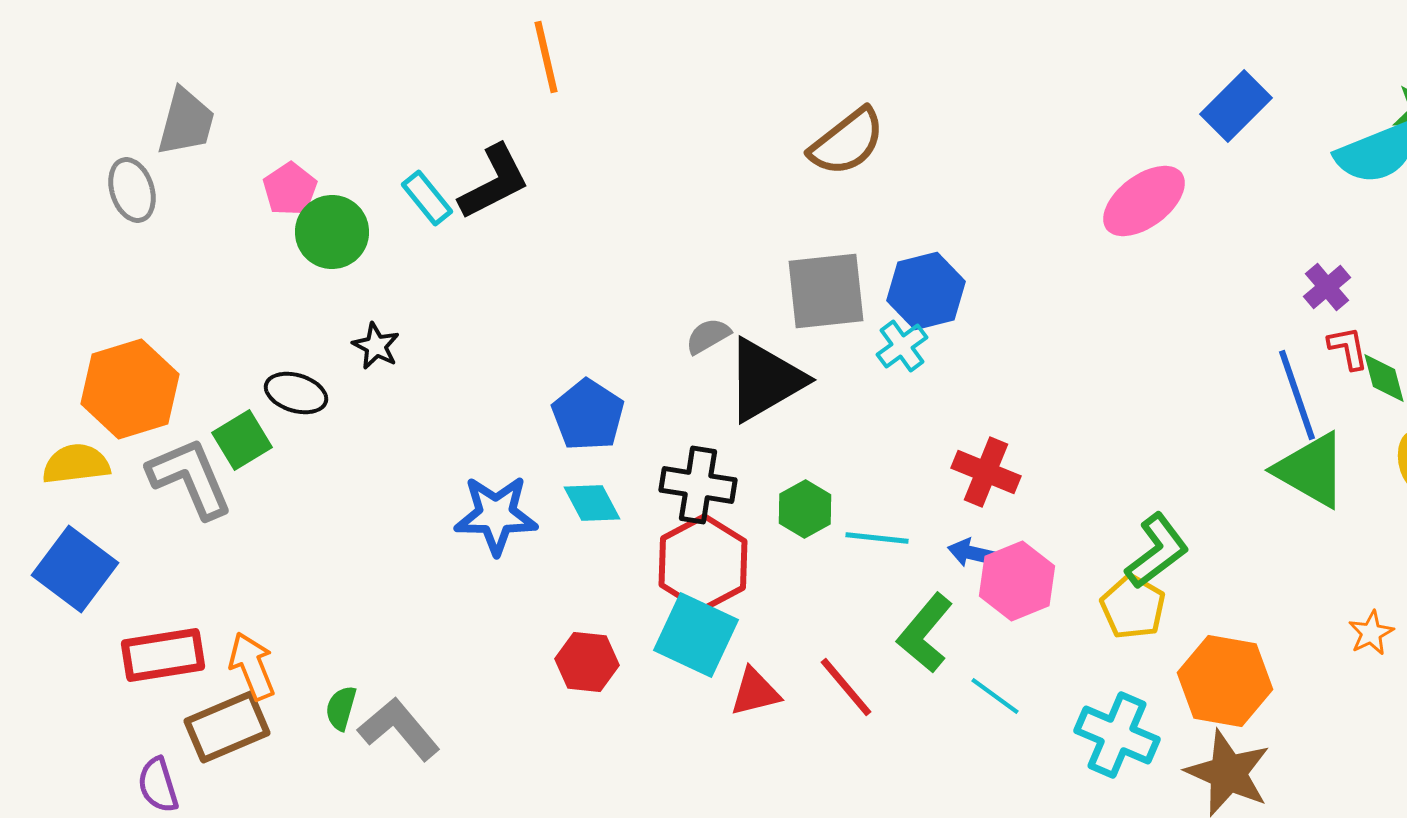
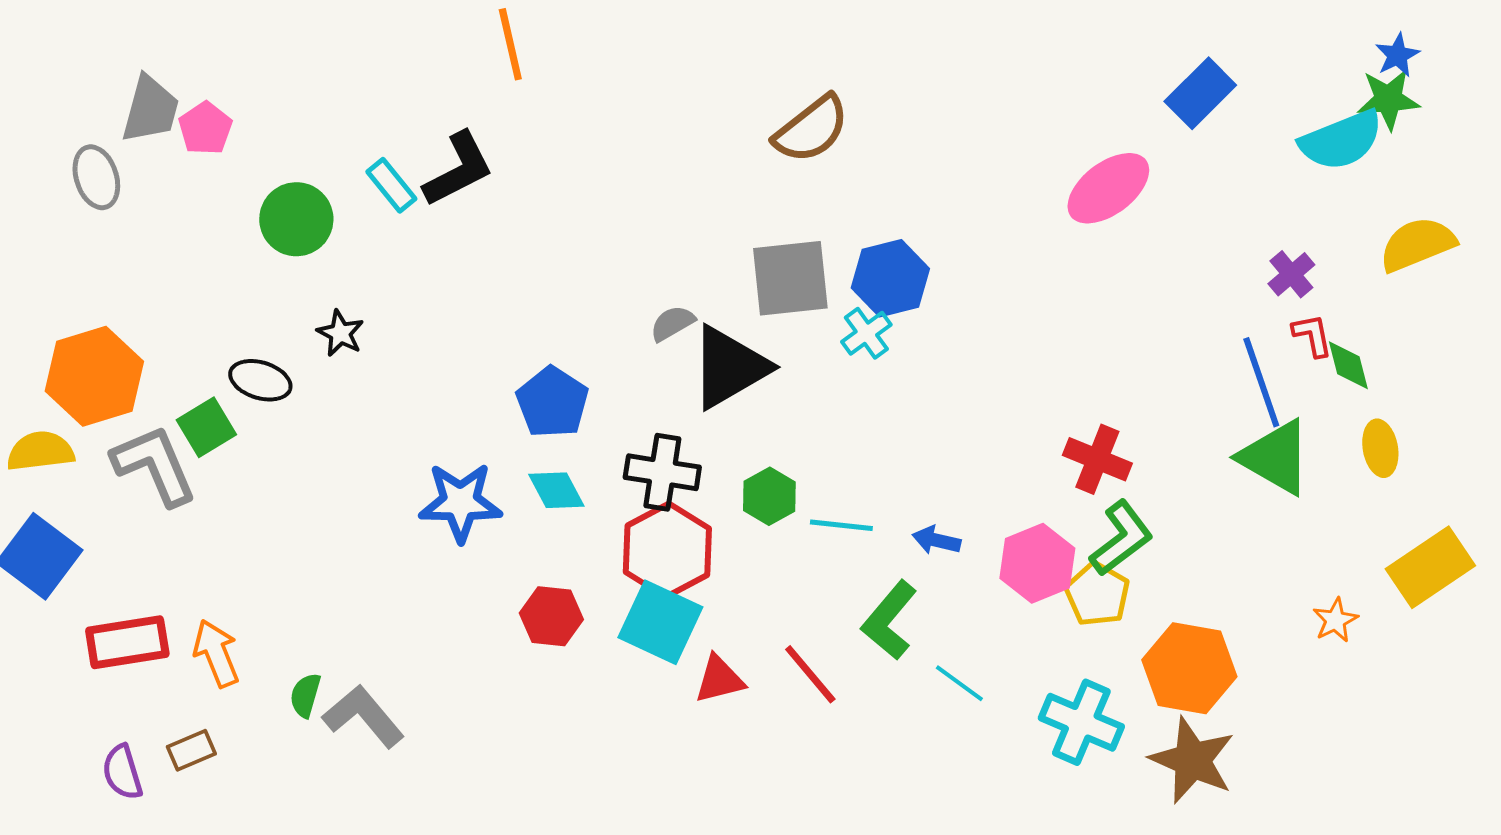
pink pentagon: (290, 189) -> (205, 128), moved
red cross: (986, 472) -> (1097, 459), moved
pink hexagon: (1017, 581) -> (1037, 563), moved
red hexagon: (587, 662) -> (551, 616), moved
brown rectangle: (227, 727) -> (191, 750), moved, size x0.6

